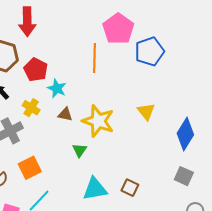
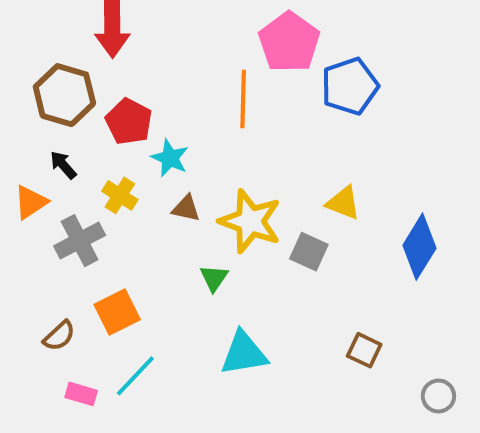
yellow triangle: (146, 111) -> (343, 203), turned -30
gray square: (184, 176) -> (309, 252), moved
brown square: (130, 188) -> (364, 350), moved

